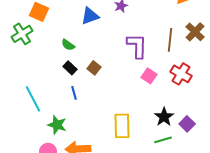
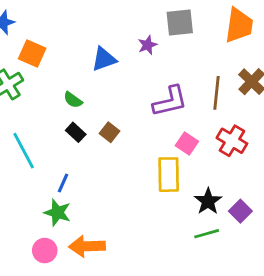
purple L-shape: (137, 46) -> (170, 101), turned 76
blue line: (74, 93) -> (63, 183), moved, turned 40
cyan line: (33, 99) -> (24, 151), moved
yellow rectangle: (122, 126) -> (169, 175), moved

